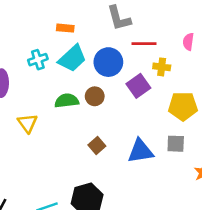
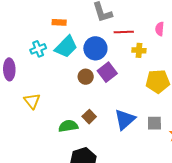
purple square: (138, 86) -> (107, 72), moved
green semicircle: (67, 101) -> (68, 126), moved
gray square: (176, 144) -> (154, 123), moved
blue triangle: (140, 151) -> (125, 119), turned -30

